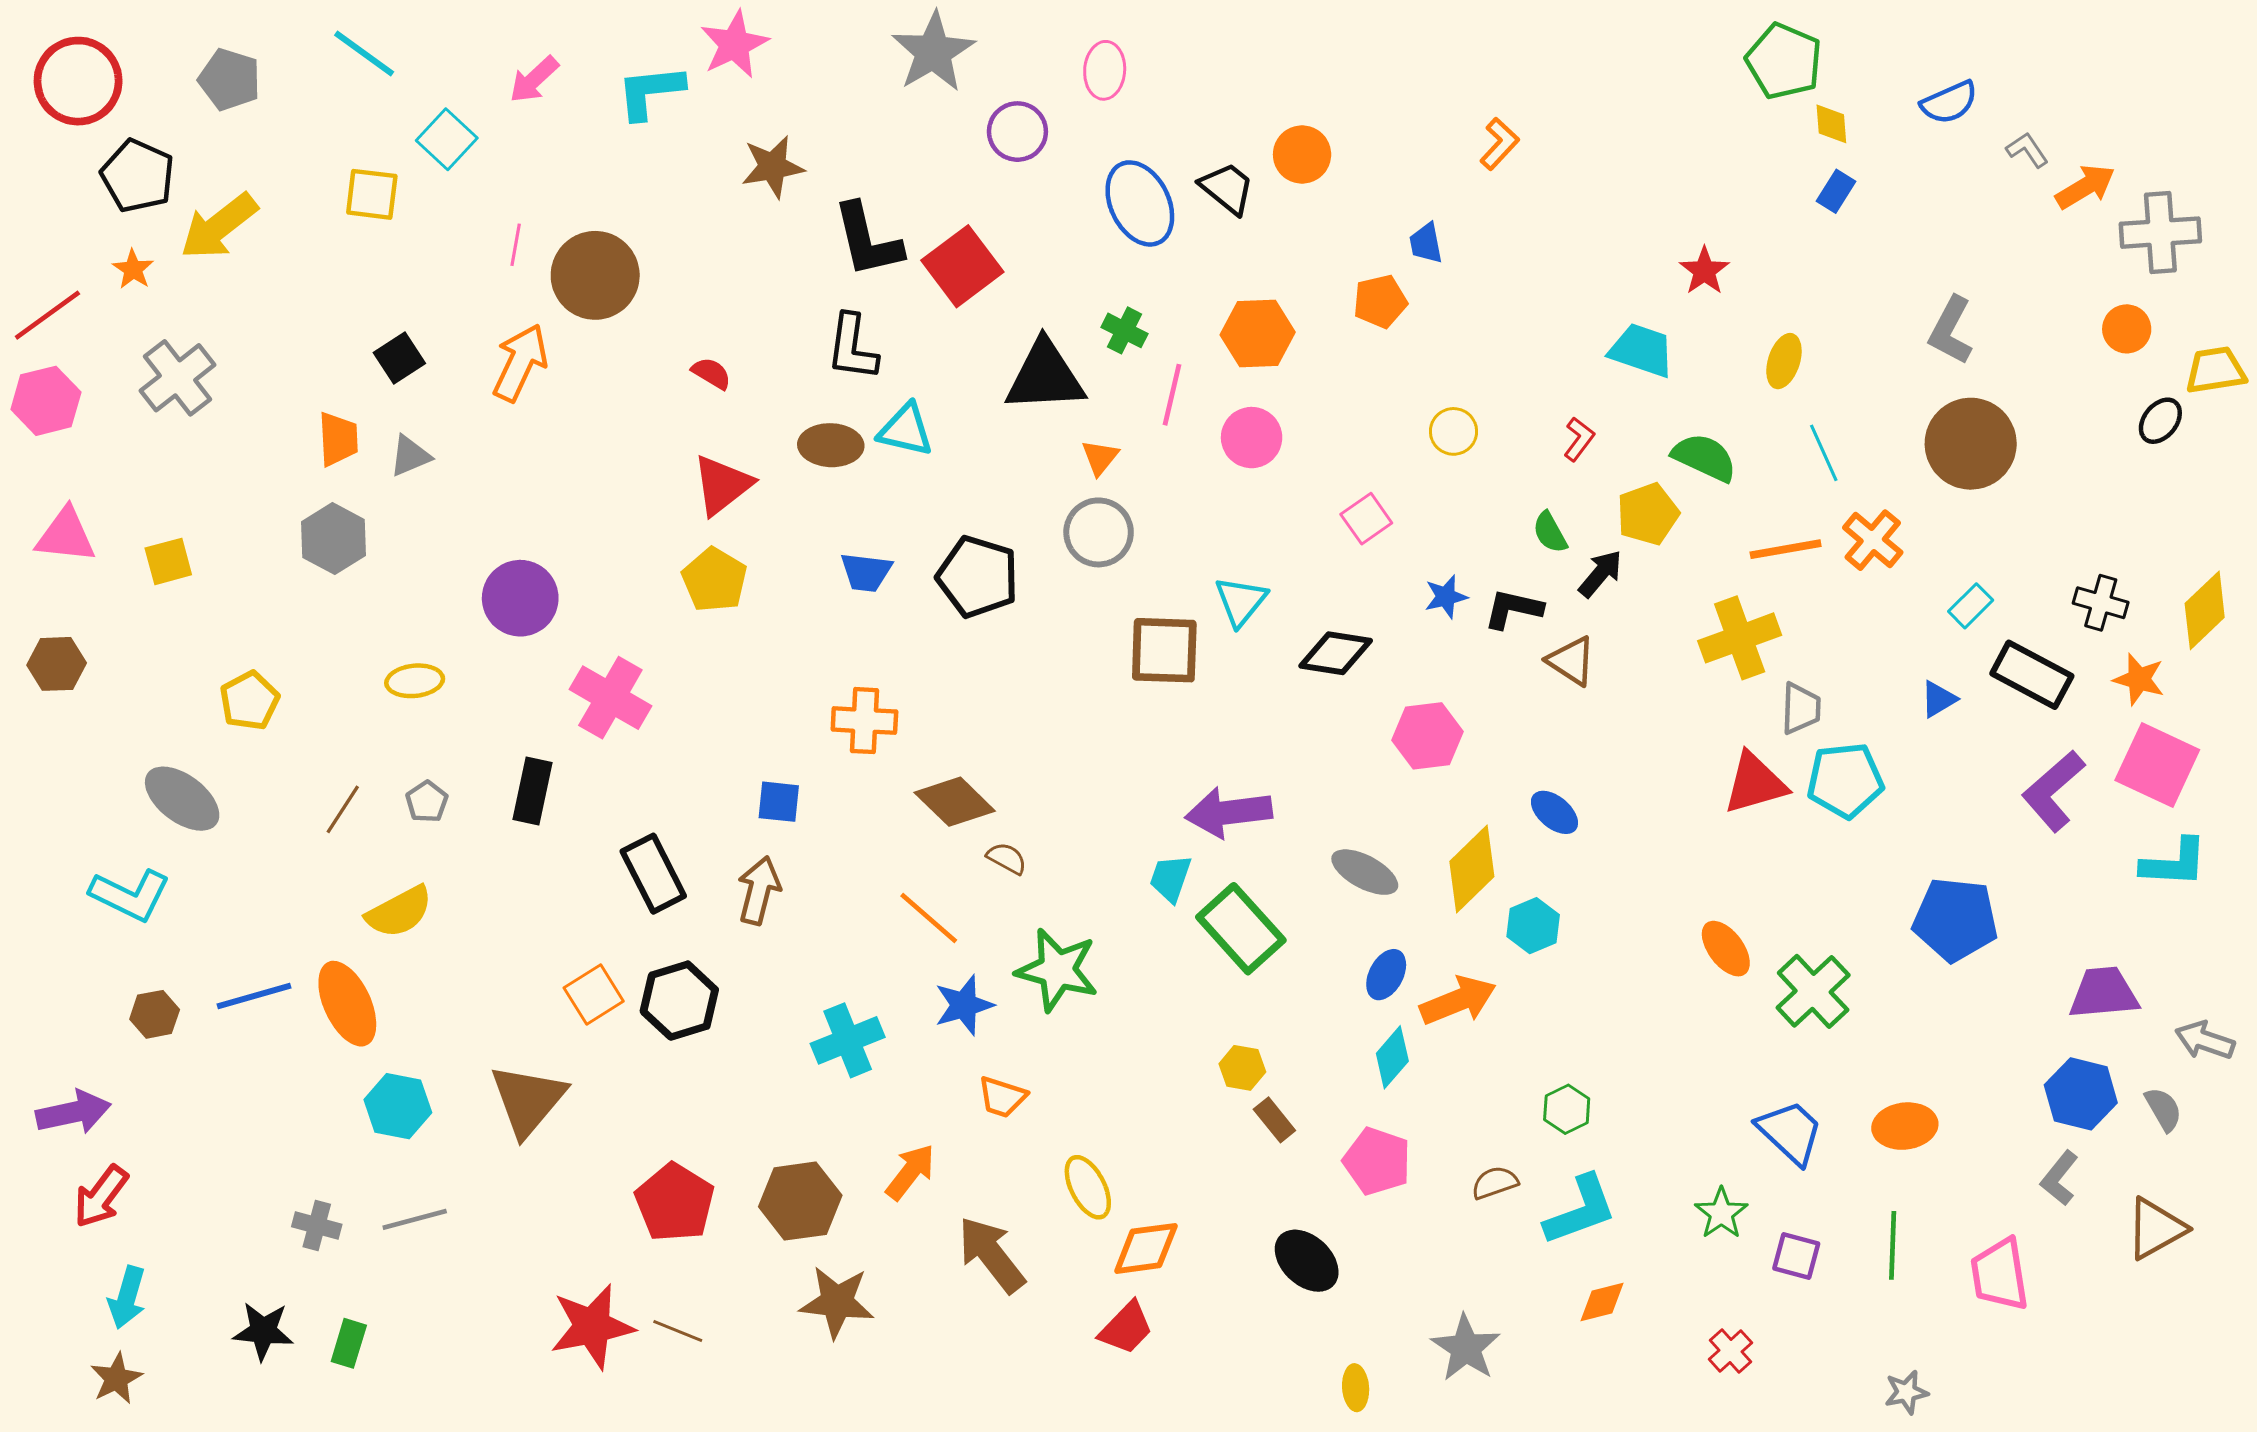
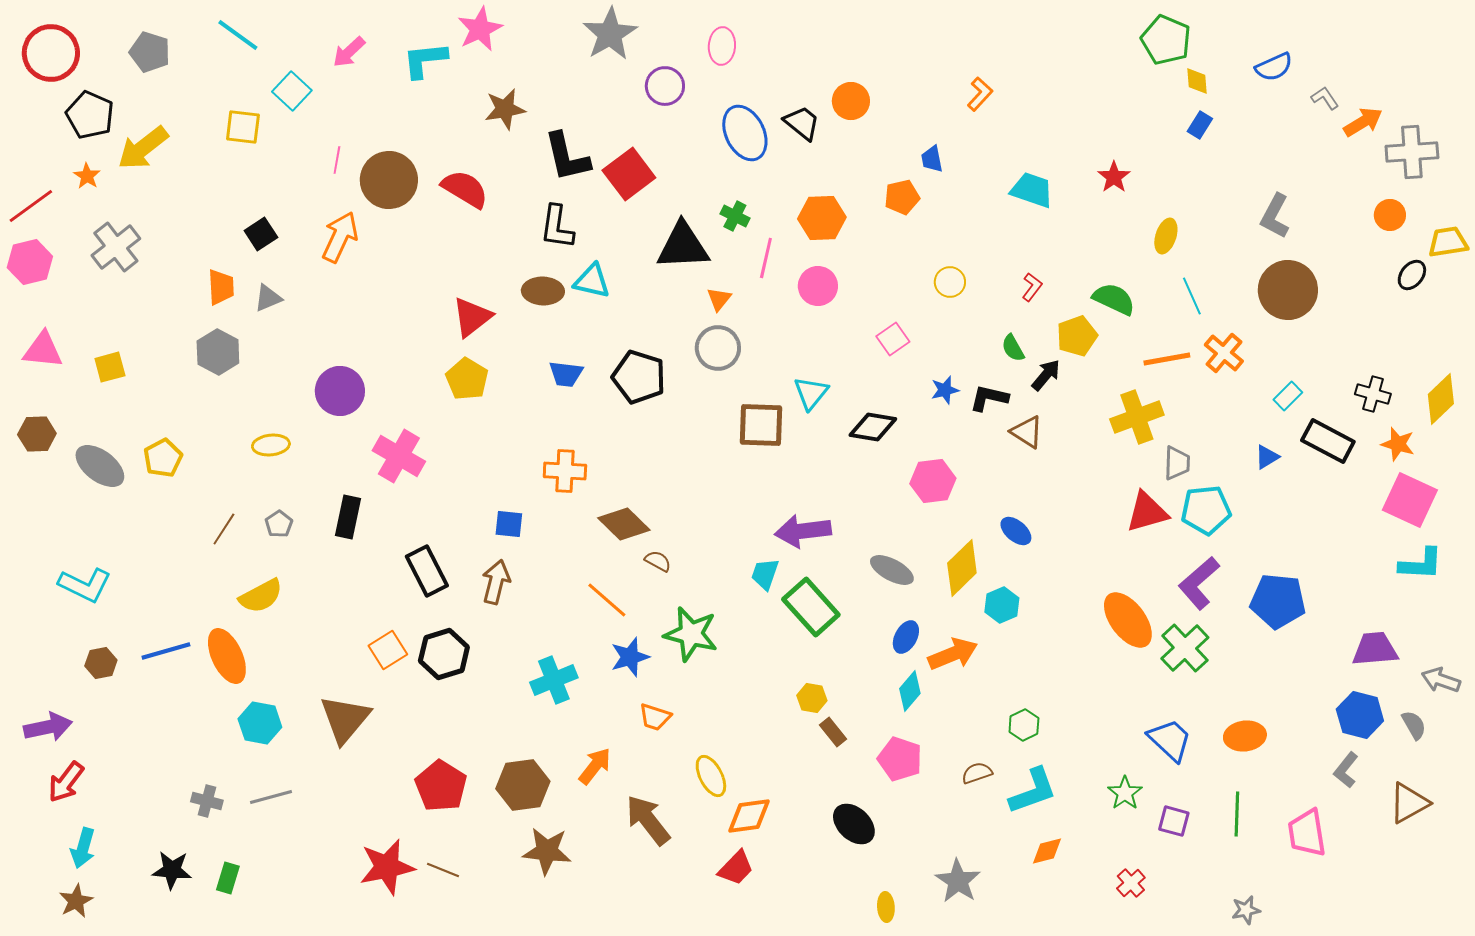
cyan trapezoid: (1642, 350) -> (1032, 190), moved
red semicircle: (711, 373) -> (465, 189), moved, size x1.8
purple L-shape: (2053, 791) -> (1199, 583), moved
gray ellipse: (182, 799) -> (100, 466), moved
orange ellipse: (1726, 949) -> (1128, 620), size x1.5

